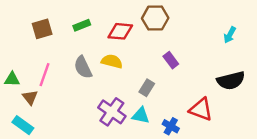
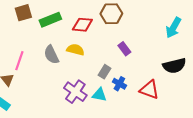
green rectangle: (82, 25) -> (50, 20), size x1.5
brown square: (42, 29) -> (23, 13), moved
cyan arrow: (230, 35) -> (173, 28), size x1.5
blue cross: (171, 126) -> (119, 84), moved

